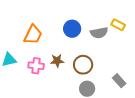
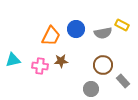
orange trapezoid: (33, 35) -> (51, 36), moved
brown circle: (83, 65) -> (103, 65), moved

